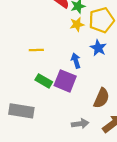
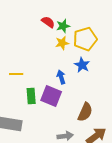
yellow line: (36, 50) -> (16, 74), moved
green rectangle: (44, 81) -> (31, 96), turned 56

